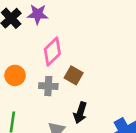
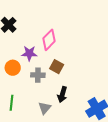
purple star: (38, 14) -> (29, 53), moved
pink diamond: (52, 51) -> (49, 40), moved

